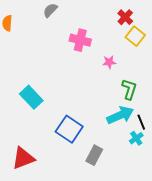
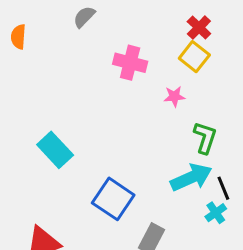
yellow square: (135, 36) -> (194, 57), moved

